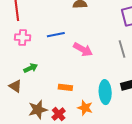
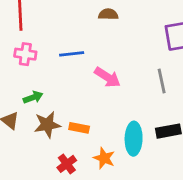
brown star: (38, 110) -> (47, 125), moved

